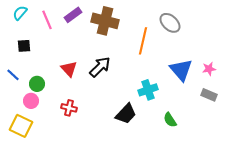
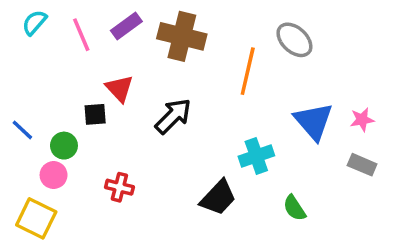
black square: (24, 46) -> (95, 114), moved
red triangle: (69, 69) -> (119, 88), moved

